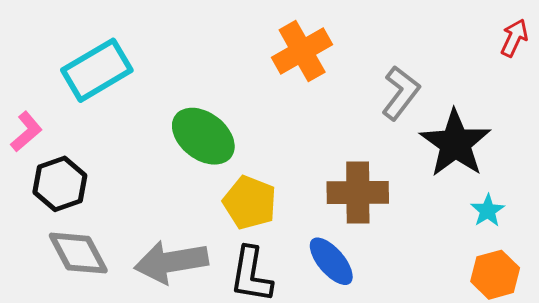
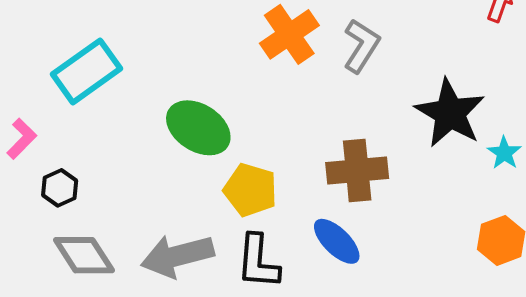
gray L-shape: (401, 93) -> (361, 46), moved
black hexagon: (60, 184) -> (60, 188), size x0.7
cyan star: (488, 211) -> (504, 153), moved

